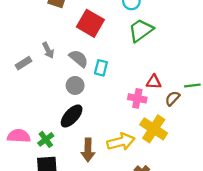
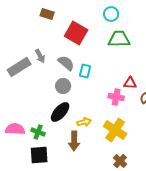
green trapezoid: (141, 30) -> (119, 39), turned 35
gray rectangle: (23, 63) -> (19, 67), size x1.6
yellow cross: (154, 129) -> (115, 130), moved
green cross: (46, 139) -> (38, 132), turned -32
yellow arrow: (121, 142) -> (84, 122), moved, size x0.6

